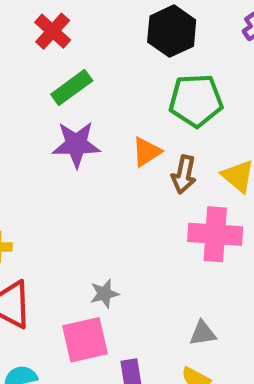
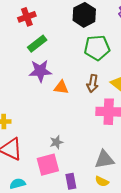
red cross: (53, 31) -> (27, 17), turned 30
orange triangle: (147, 152) -> (61, 87), moved, turned 42
gray triangle: (203, 333) -> (104, 159), size x1.5

